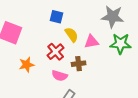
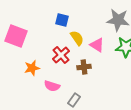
pink triangle: (92, 42) -> (97, 45), turned 42
pink semicircle: (60, 76) -> (52, 86), moved

